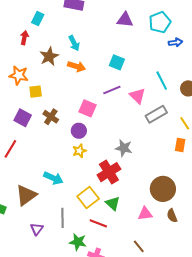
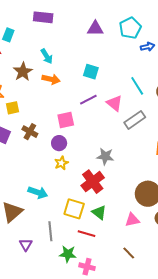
pink square: (87, 108) -> (66, 120), turned -30
yellow square: (88, 198) -> (74, 209), turned -30

